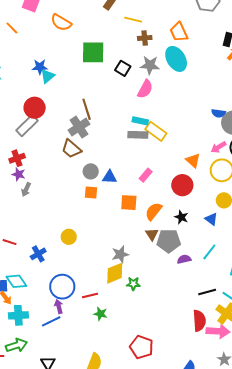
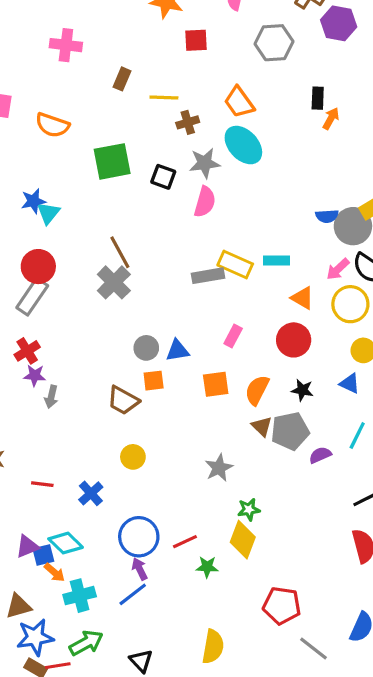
cyan rectangle: (140, 121) -> (276, 261), moved
brown trapezoid: (71, 149) -> (123, 400), moved
yellow diamond: (115, 273) -> (243, 540), moved, turned -35

